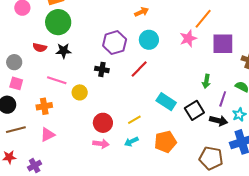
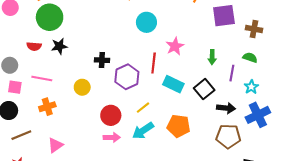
pink star: (188, 38) -> (175, 46), moved
purple hexagon: (115, 43) -> (127, 77), moved
red line: (139, 69) -> (154, 63), moved, turned -30
pink line: (57, 80) -> (42, 79), moved
black arrow: (219, 121) -> (226, 108), moved
pink triangle: (48, 135) -> (55, 145), moved
cyan arrow: (131, 142) -> (143, 131), size x1.5
orange pentagon: (165, 142) -> (179, 126), turned 30

